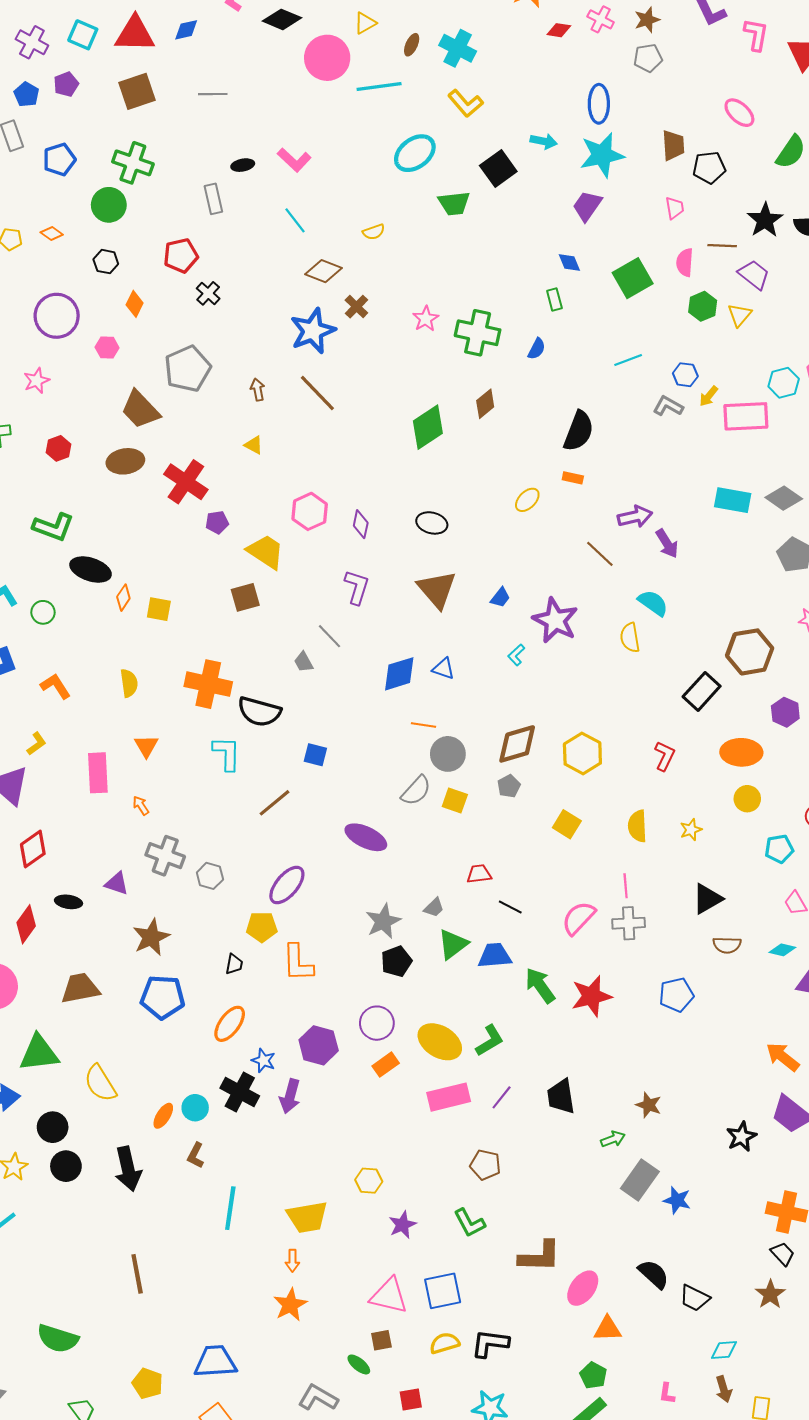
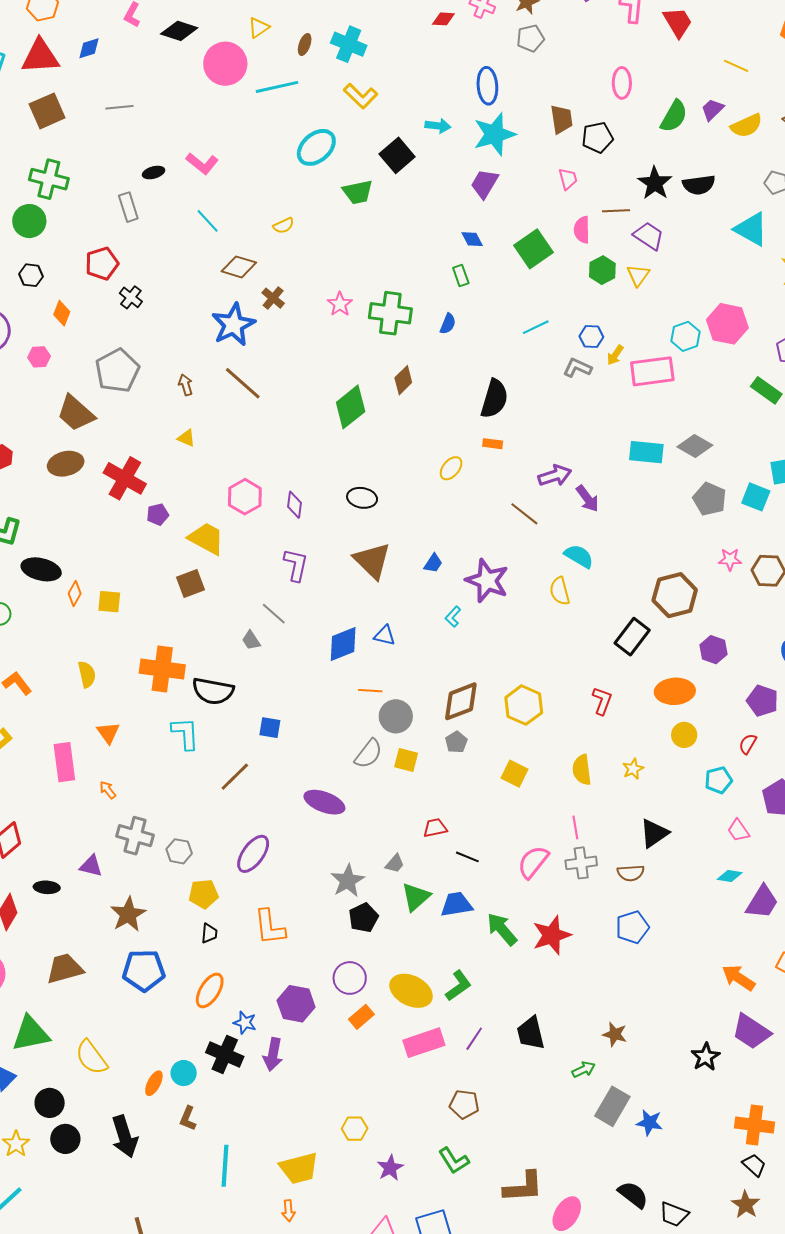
pink ellipse: (739, 113) -> (622, 83), turned 52
yellow pentagon: (262, 927) -> (204, 894), moved
brown semicircle: (727, 945) -> (631, 873), moved

